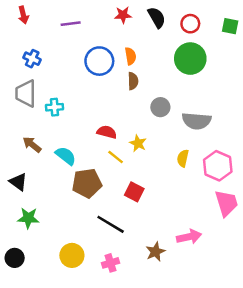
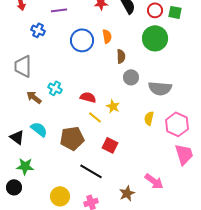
green square: (230, 26) -> (175, 12), moved
blue cross: (32, 59) -> (38, 30), moved
brown semicircle: (133, 81) -> (121, 56), moved
cyan cross: (54, 107) -> (55, 88), moved, turned 32
brown arrow: (32, 145) -> (34, 97), moved
cyan semicircle: (66, 156) -> (39, 129), moved
pink arrow: (189, 237) -> (154, 181), turned 48
black circle: (15, 258) -> (14, 187), moved

